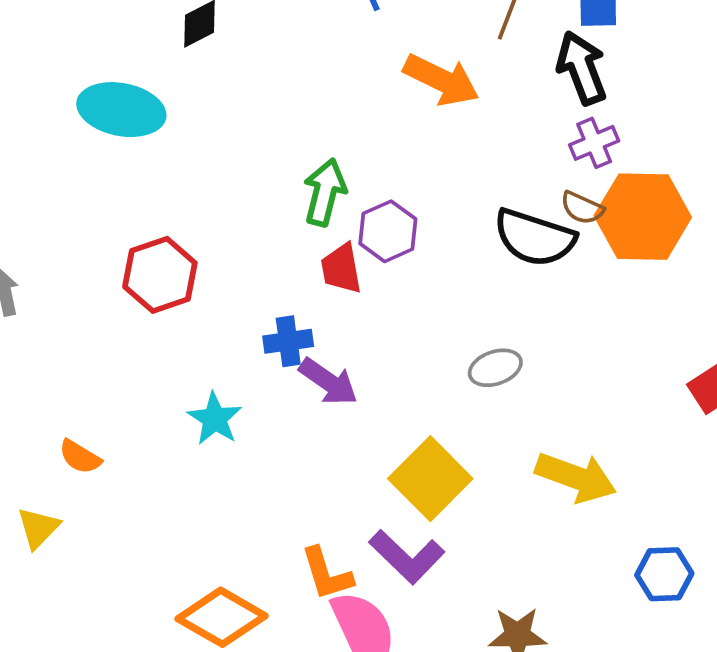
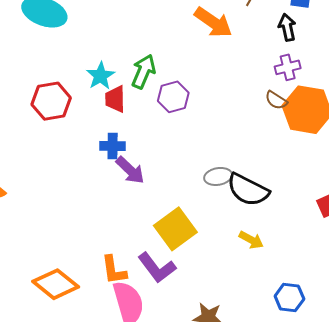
black arrow: (582, 68) -> (287, 27), size x0.7
black semicircle: (535, 238) -> (248, 190), moved
red trapezoid: (341, 269) -> (115, 99), moved
cyan star: (215, 419) -> (101, 76), moved
yellow arrow: (576, 477) -> (251, 240), size x0.6

